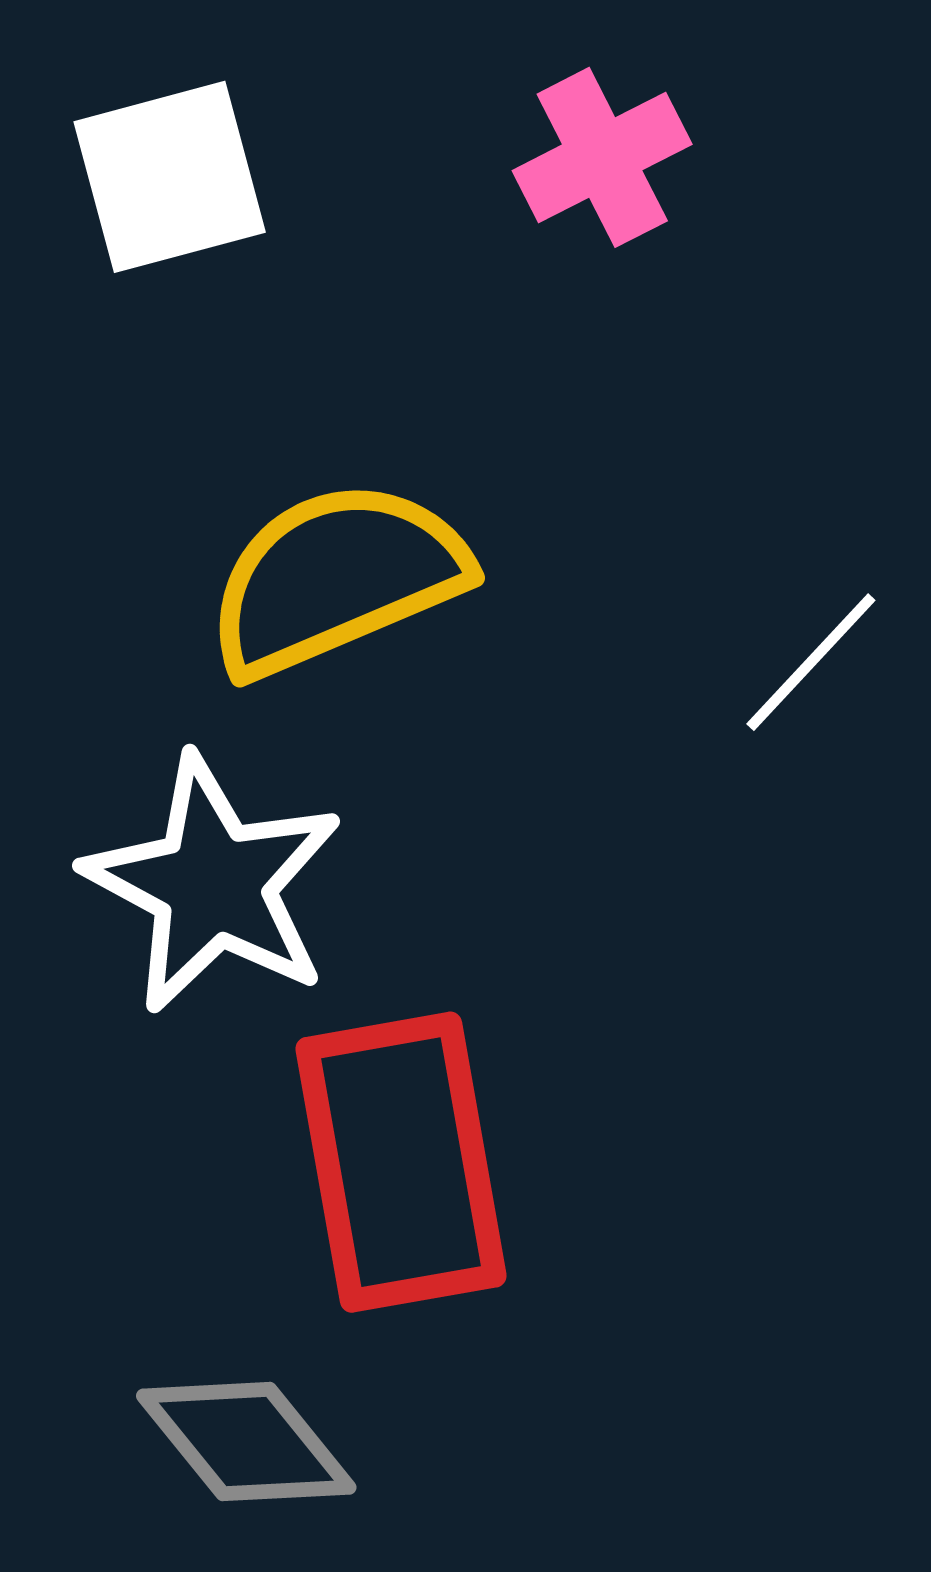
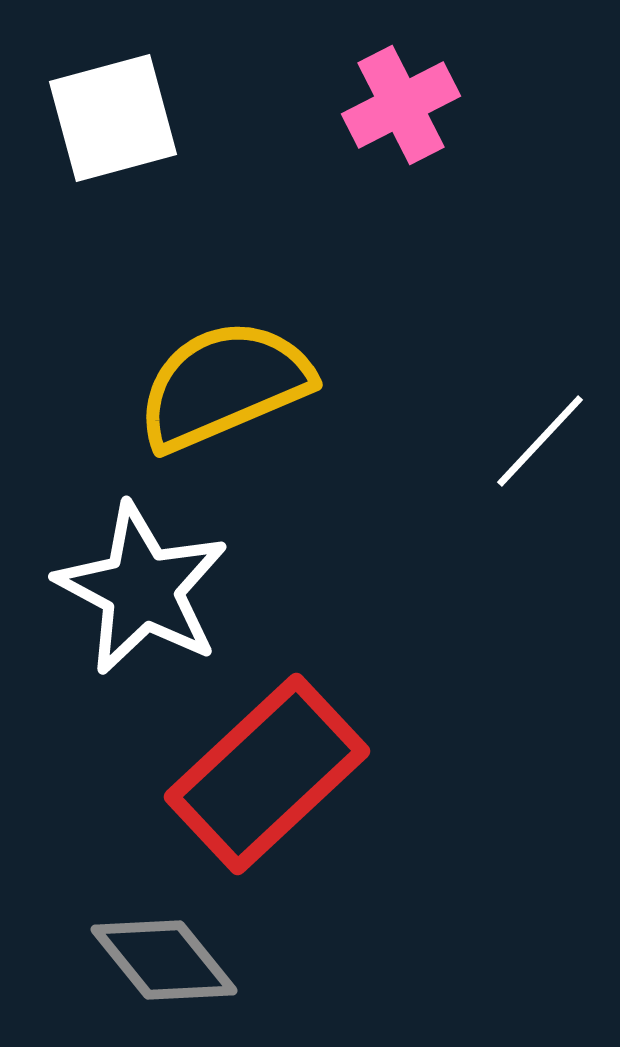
red rectangle: (401, 1162) -> (267, 774), turned 57

